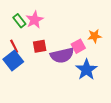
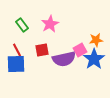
pink star: (35, 20) -> (50, 24), moved
blue square: (13, 60) -> (16, 64), turned 36
blue star: (86, 70) -> (94, 59), moved

